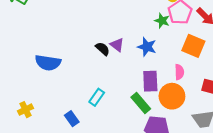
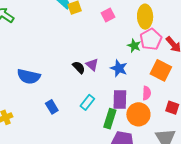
cyan rectangle: (97, 97) -> (87, 102), moved
green rectangle: (141, 103) -> (110, 119), turned 54
blue rectangle: (72, 119) -> (52, 107), moved

